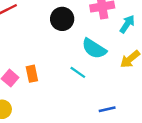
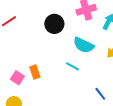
blue line: (107, 109) -> (100, 94), turned 72

